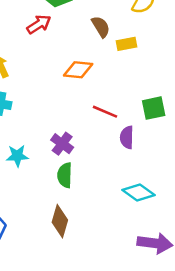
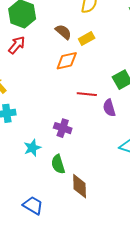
orange diamond: (78, 70) -> (67, 61), moved
green semicircle: (65, 175) -> (58, 164), moved

